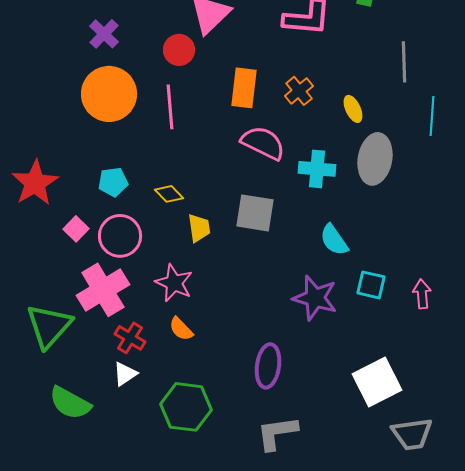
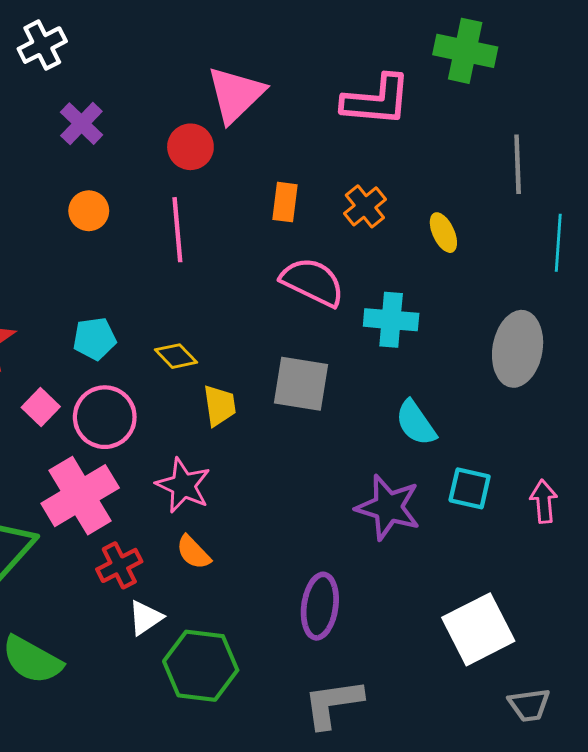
orange rectangle: (244, 88) -> (285, 202), size x0.7
orange circle: (109, 94) -> (89, 211), size x0.5
gray ellipse: (375, 159) -> (518, 349), moved
red cross: (130, 338) -> (119, 565), turned 32
white triangle: (125, 374) -> (145, 618), moved
gray trapezoid: (412, 434) -> (529, 705), size x0.7

